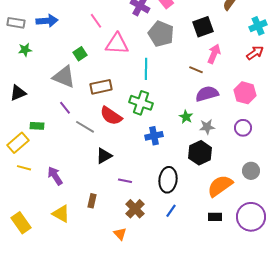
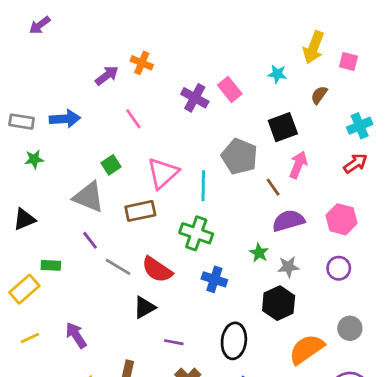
gray pentagon: (161, 34) -> (240, 156), moved
pink triangle: (117, 44) -> (163, 173), moved, turned -45
brown line: (196, 70) -> (273, 187), turned 32
red semicircle: (111, 116) -> (157, 270), moved
blue cross: (154, 136) -> (214, 279), turned 30
yellow line: (24, 168) -> (30, 338), moved, turned -40

